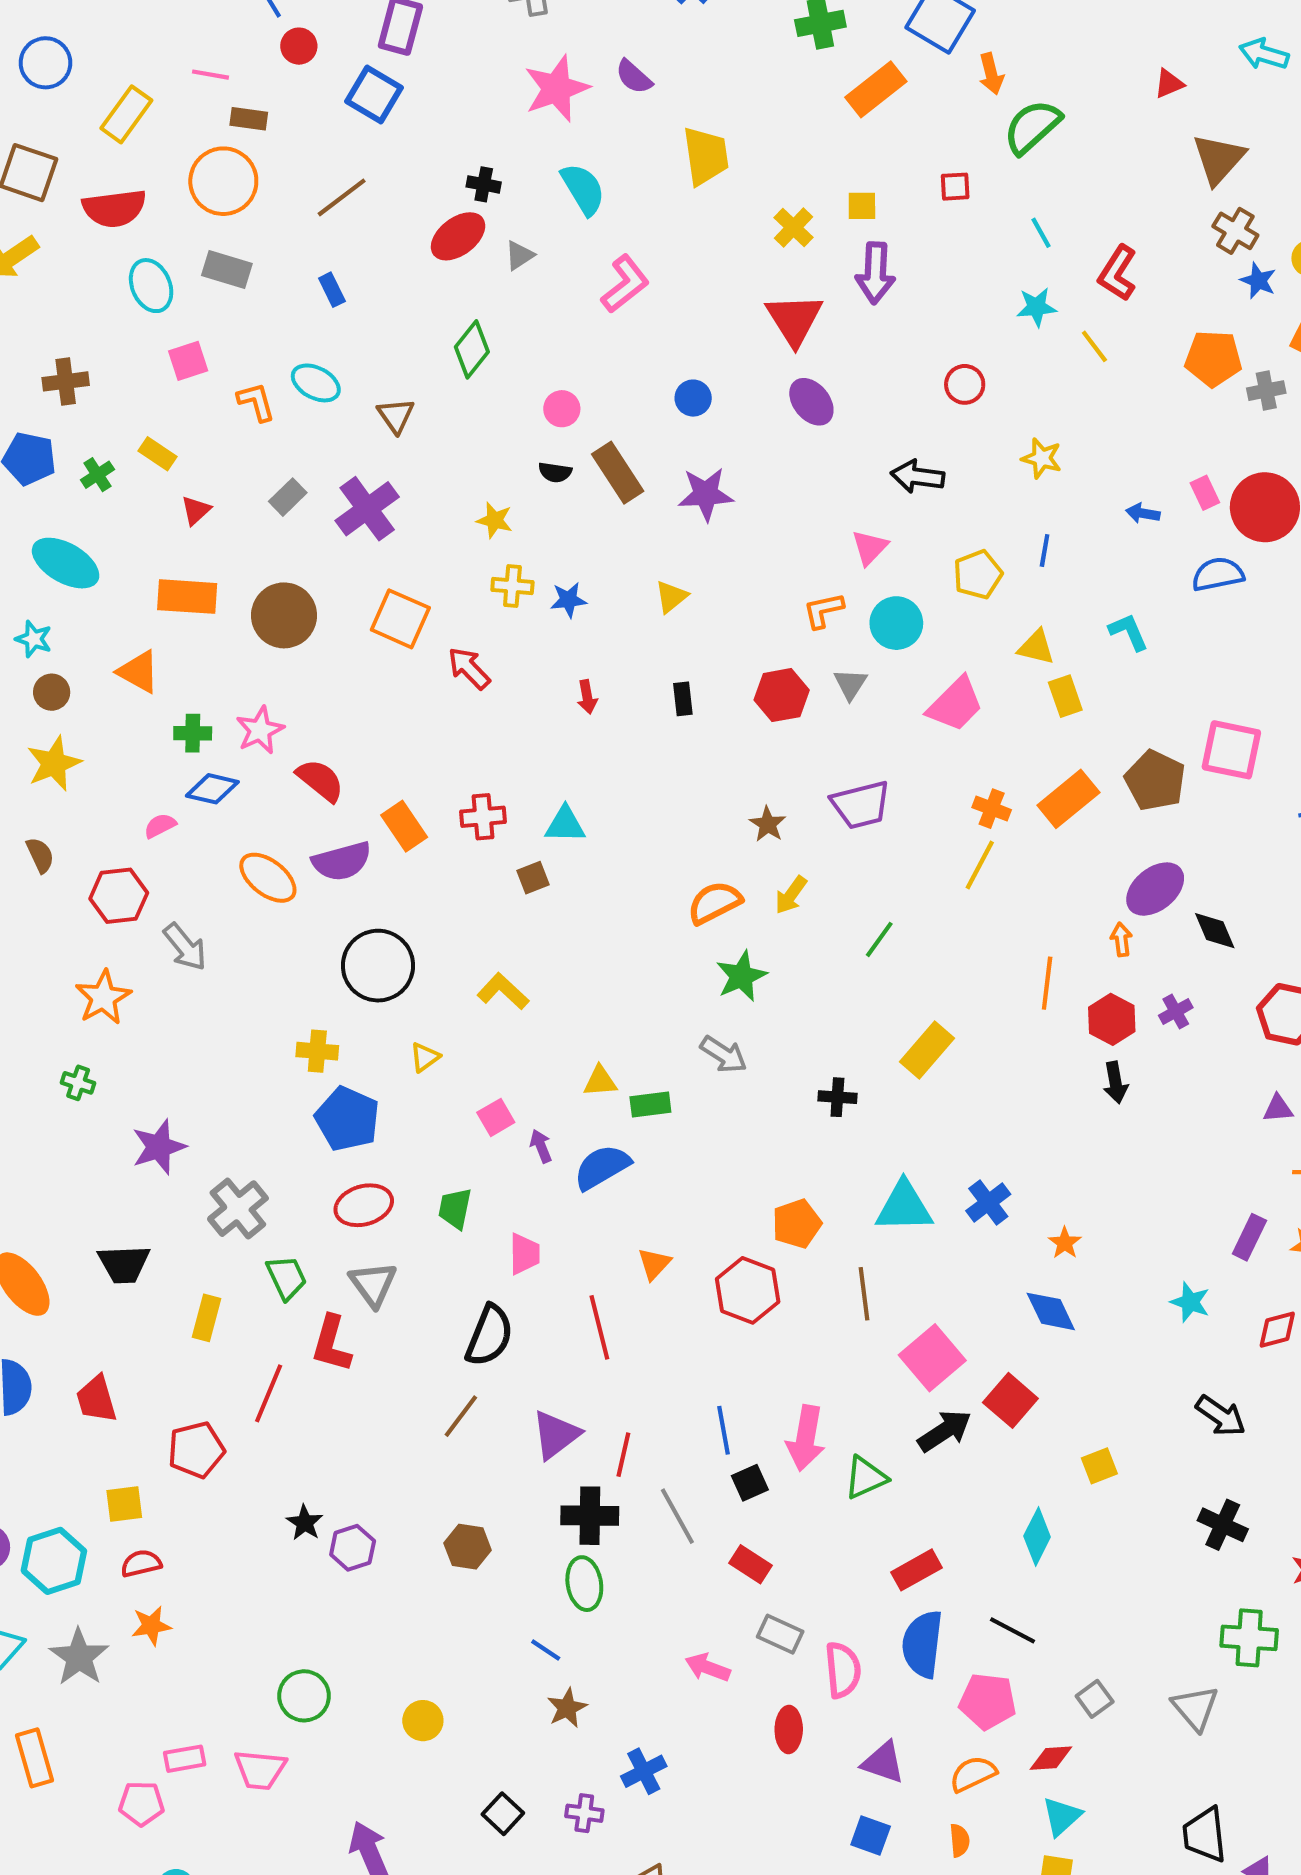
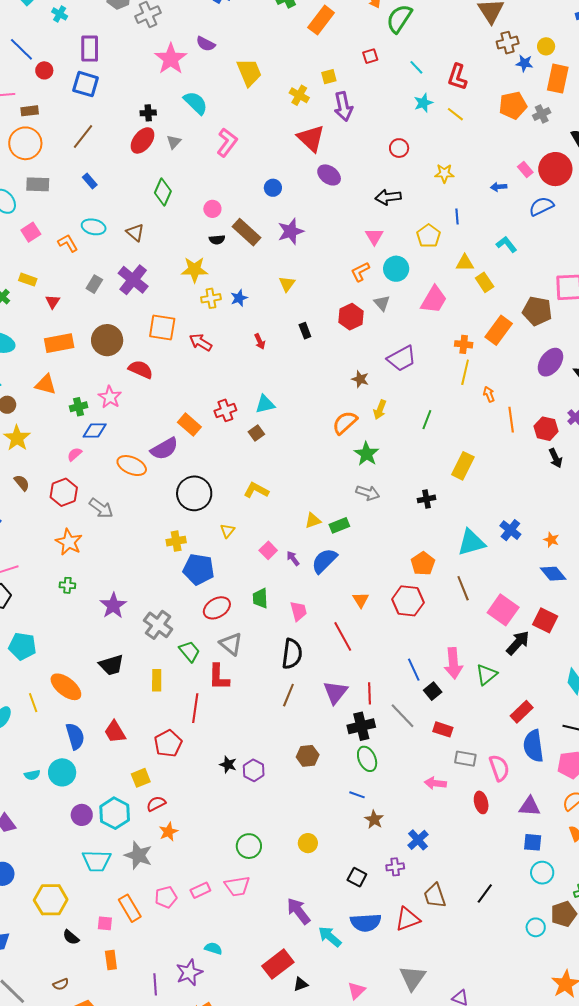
brown cross: (1235, 231) -> (508, 43), turned -30
yellow star: (495, 520) -> (194, 270), size x1.5
red semicircle: (320, 780) -> (141, 369), moved
orange arrow: (1121, 940) -> (489, 394), moved
pink pentagon: (141, 1803) -> (166, 897), moved

